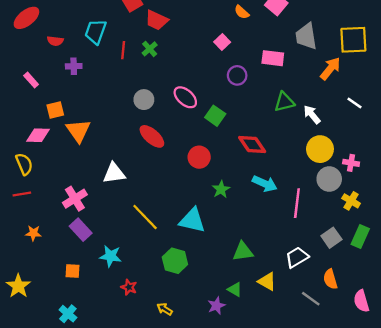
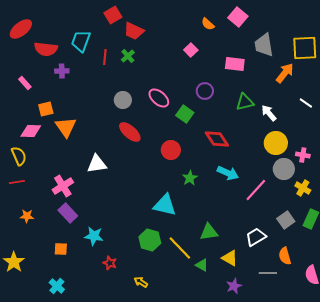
red semicircle: (55, 41) -> (46, 49), size x1.6
purple circle: (237, 75) -> (205, 91), moved
pink line: (297, 203) -> (256, 190), turned 35
yellow line: (145, 217) -> (180, 248), moved
gray line: (311, 299) -> (268, 273), turned -36
purple star: (216, 306) -> (234, 286), moved

